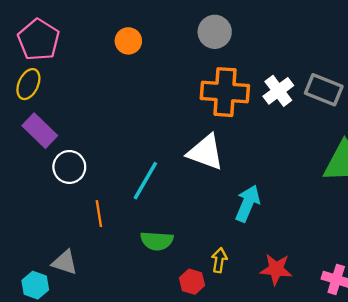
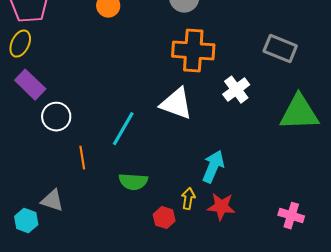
white cross: (278, 91) -> (236, 90), moved
cyan arrow: (248, 203) -> (213, 167), moved
red star: (276, 269) -> (221, 207), moved

